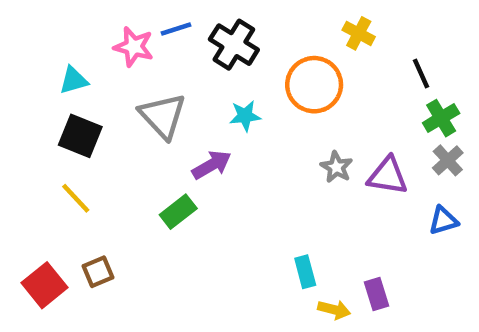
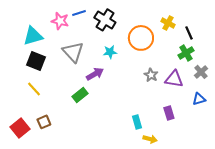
yellow cross: (359, 33) -> (168, 23), moved
cyan triangle: (74, 80) -> (33, 36), size x1.5
green cross: (441, 118) -> (186, 53), moved
purple rectangle: (376, 294) -> (169, 113), moved

